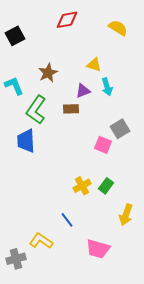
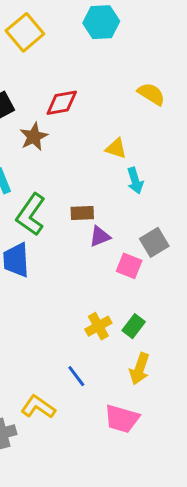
red diamond: (67, 20) -> (62, 103), moved
brown star: (48, 73) -> (34, 137), moved
purple triangle: (83, 91) -> (100, 237), moved
yellow arrow: (126, 215) -> (140, 369), moved

